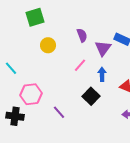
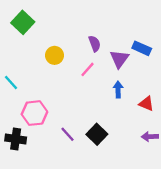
green square: (35, 17) -> (23, 22), moved, turned -30
pink line: (80, 65) -> (87, 69), moved
black square: (91, 96) -> (97, 134), moved

